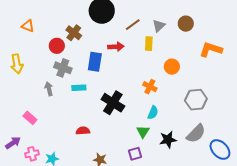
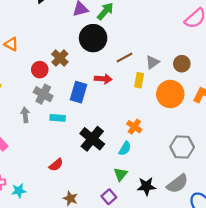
orange circle: (172, 67) -> (170, 94), moved, size x1.6
cyan semicircle: (153, 113) -> (125, 148), moved
red semicircle: (83, 131) -> (56, 165), turned 136
purple square: (135, 154) -> (109, 197), turned -32

